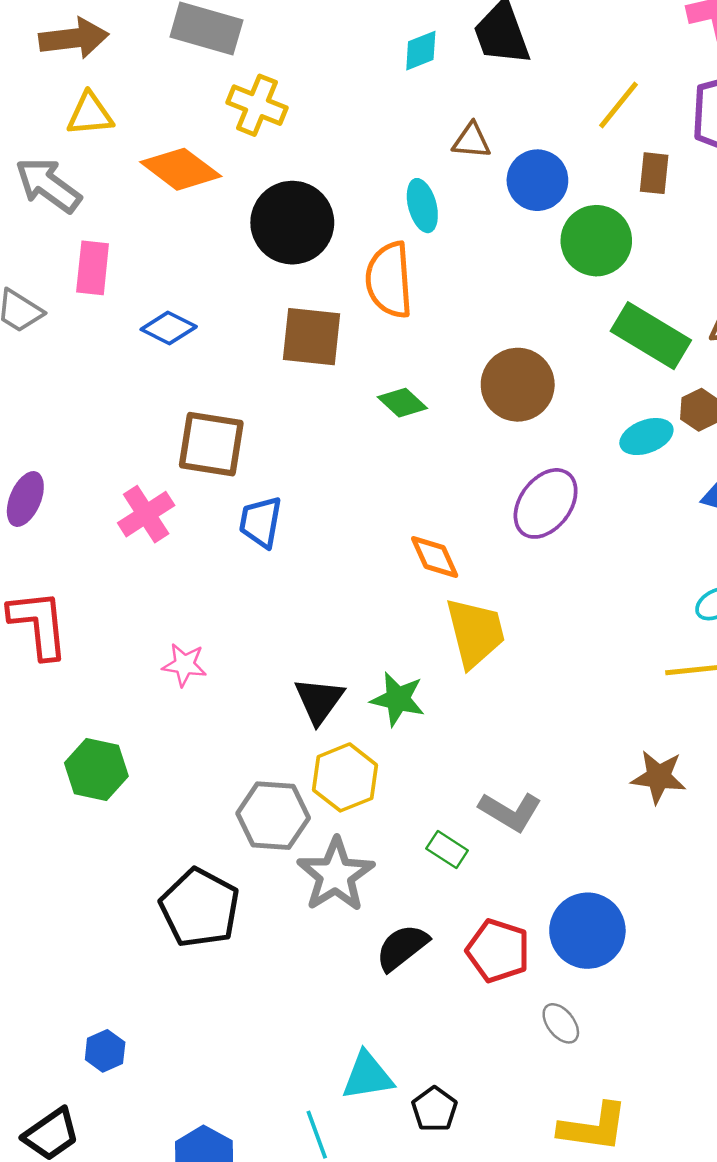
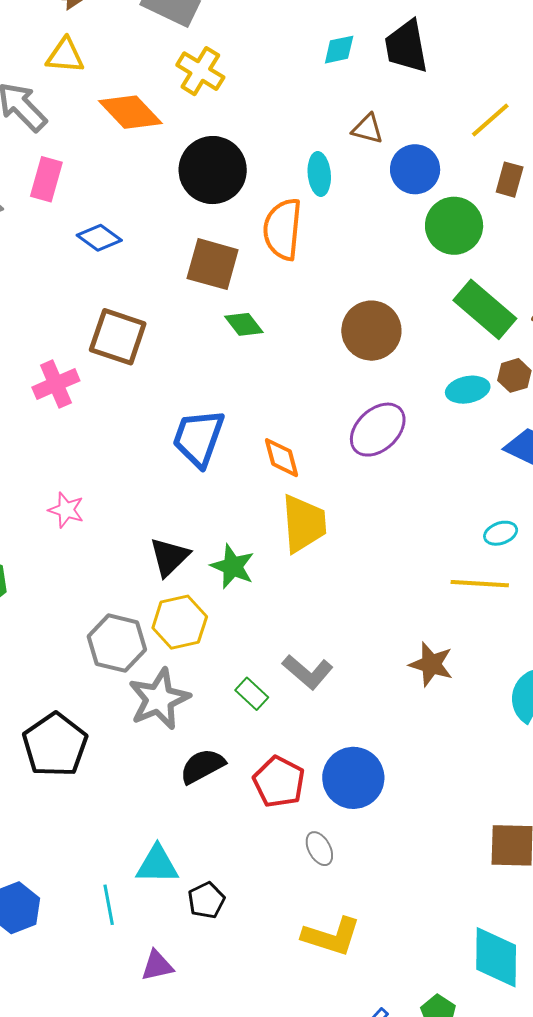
green diamond: (402, 403) -> (244, 324), moved
blue trapezoid: (261, 522) -> (198, 438), moved, size x1.4
black pentagon: (200, 908) -> (55, 745), moved

